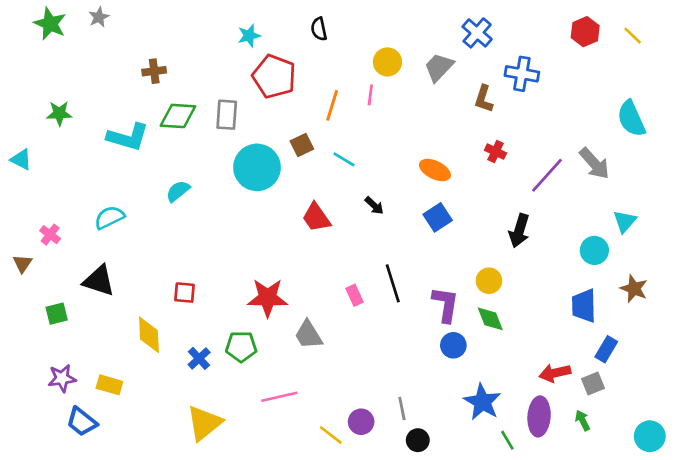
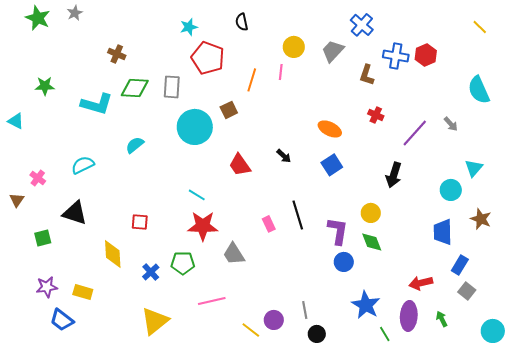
red hexagon: (585, 32) -> (426, 55), moved
brown cross: (154, 71) -> (117, 54), turned 30
cyan line: (344, 159) -> (197, 195), moved
gray arrow: (594, 163) -> (451, 124), size x0.6
gray square: (593, 384) -> (467, 291), moved, turned -30

